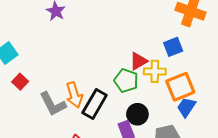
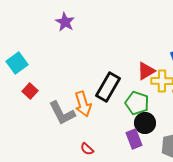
green pentagon: (126, 81) -> (137, 103), moved
black rectangle: (95, 104) -> (108, 87), moved

